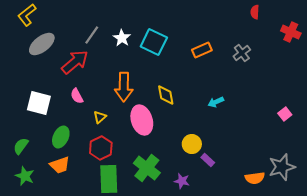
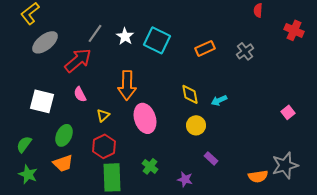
yellow diamond: (166, 95) -> (190, 94), moved
yellow circle: (192, 144) -> (196, 125), moved
green cross: (147, 168) -> (150, 166), size x0.6

